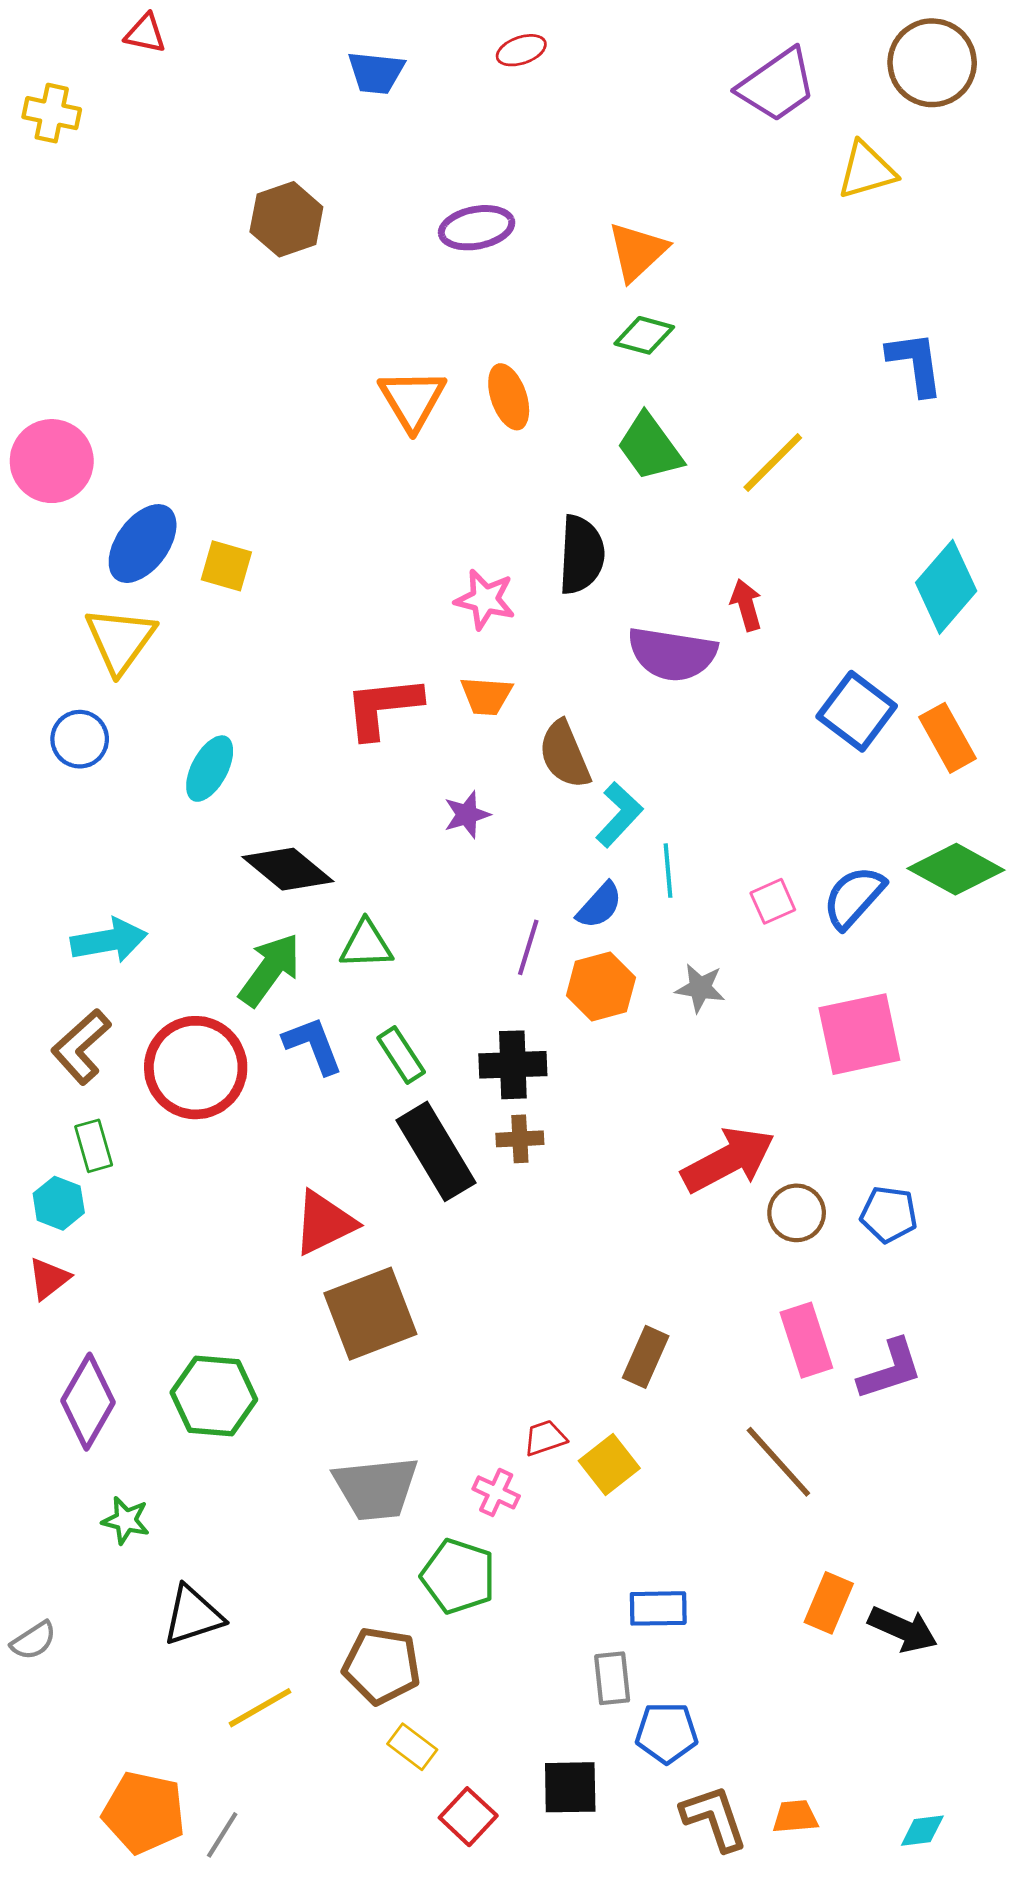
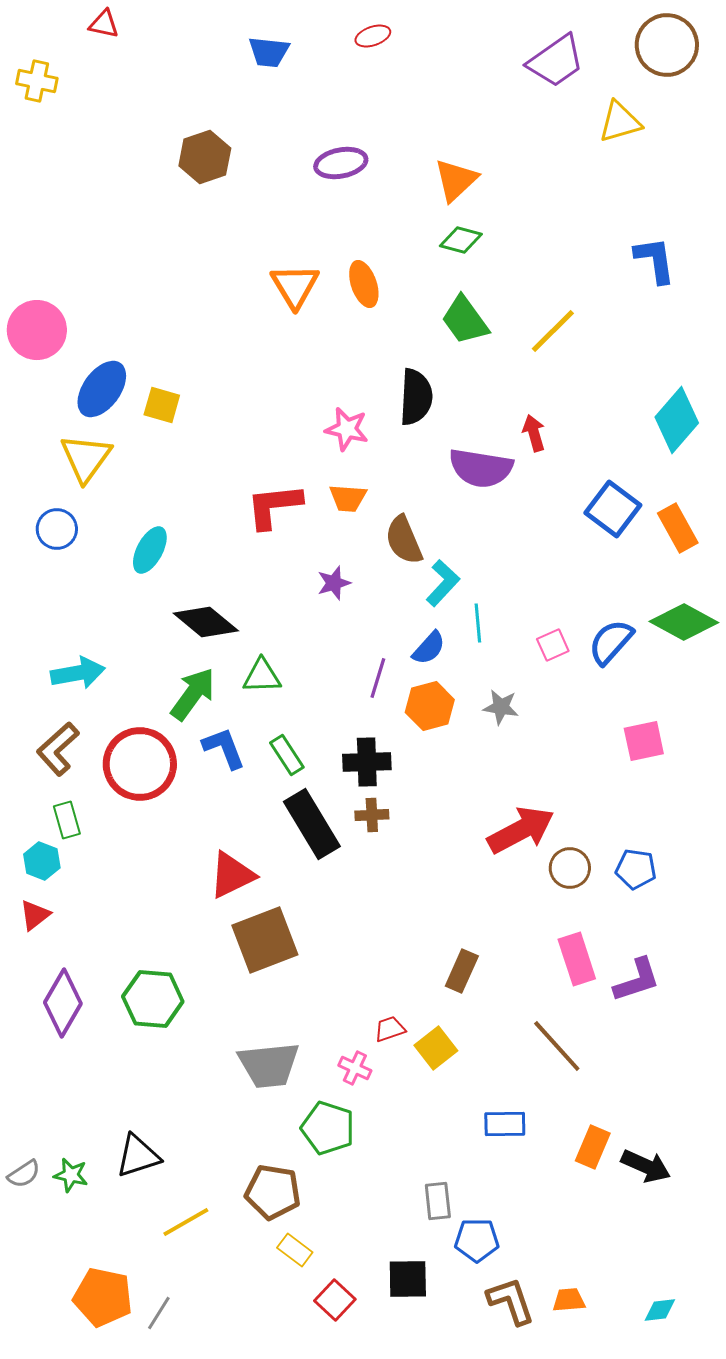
pink square: (859, 1034) -> (644, 741), moved, size x0.7
green star: (126, 1520) -> (71, 1175), moved
blue rectangle: (658, 1608) -> (505, 1124), moved

